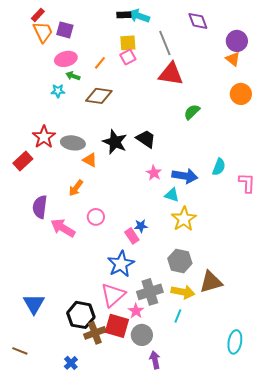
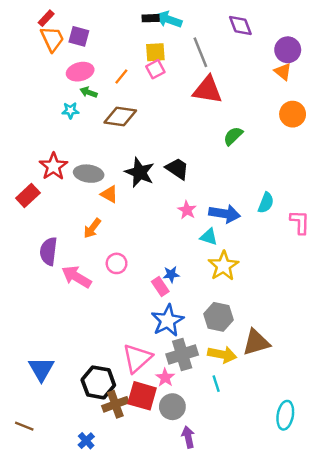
blue star: (121, 264) -> (168, 321), moved
cyan line: (178, 316) -> (216, 384), turned -40

